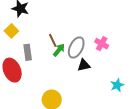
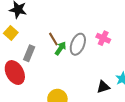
gray rectangle: (28, 52) -> (29, 53), turned 35
black triangle: (84, 65) -> (103, 87), moved

